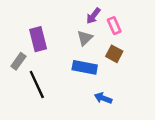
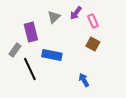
gray triangle: (85, 38) -> (54, 17), moved
blue rectangle: (85, 67) -> (52, 55), moved
blue arrow: (103, 98) -> (84, 80), turned 40

